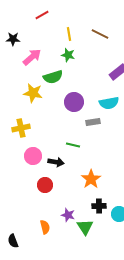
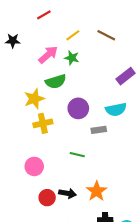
yellow line: (69, 34) -> (73, 35), turned 64
pink arrow: (32, 57) -> (48, 55), moved
yellow star: (33, 93) -> (34, 99), turned -30
yellow cross: (21, 128) -> (43, 123), moved
black arrow: (56, 162) -> (68, 193), moved

